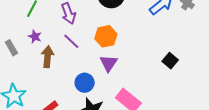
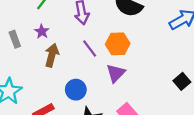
purple line: (71, 41) -> (90, 48), moved
blue circle: (85, 83) -> (76, 90), moved

